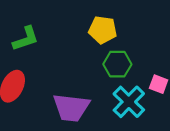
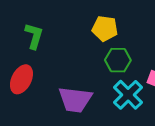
green L-shape: (26, 39) -> (34, 36), turned -56

